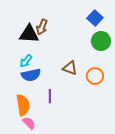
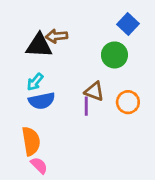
brown arrow: (42, 27) -> (57, 36), turned 63
green circle: (101, 41) -> (114, 55), moved
purple line: (50, 96) -> (86, 106), moved

